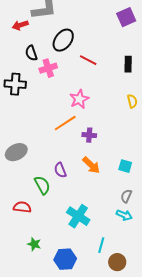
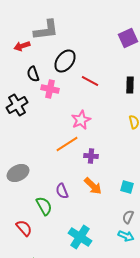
pink cross: (48, 68) -> (50, 89), turned 30
black cross: (15, 84) -> (17, 105), turned -35
red semicircle: (22, 207) -> (24, 228), turned 42

